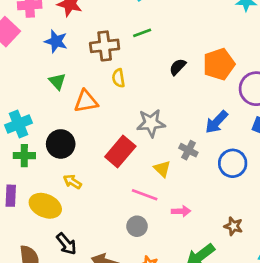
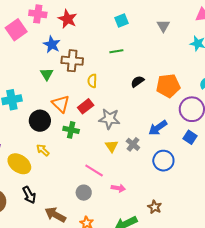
brown cross: (105, 46) -> (72, 61), moved
orange triangle: (86, 101) -> (61, 104), moved, turned 42
red rectangle: (120, 152) -> (86, 106), moved, size x0.7
green cross: (24, 156) -> (71, 130), moved
yellow triangle: (162, 169) -> (112, 146), moved

